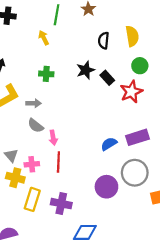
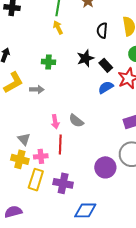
yellow arrow: (44, 38) -> (58, 27), moved
gray semicircle: (36, 126) -> (76, 121), moved
blue semicircle: (109, 144) -> (106, 87), moved
gray triangle: (11, 155) -> (24, 139), moved
pink cross: (32, 164) -> (41, 156), moved

